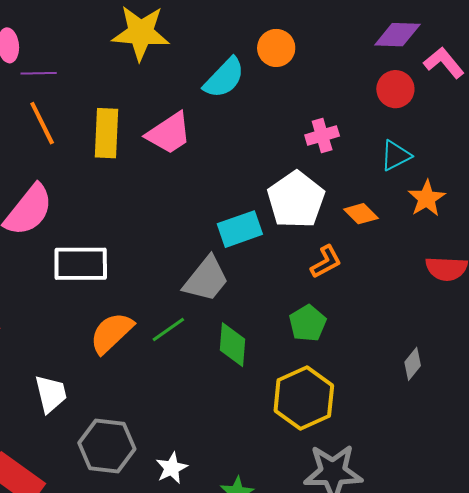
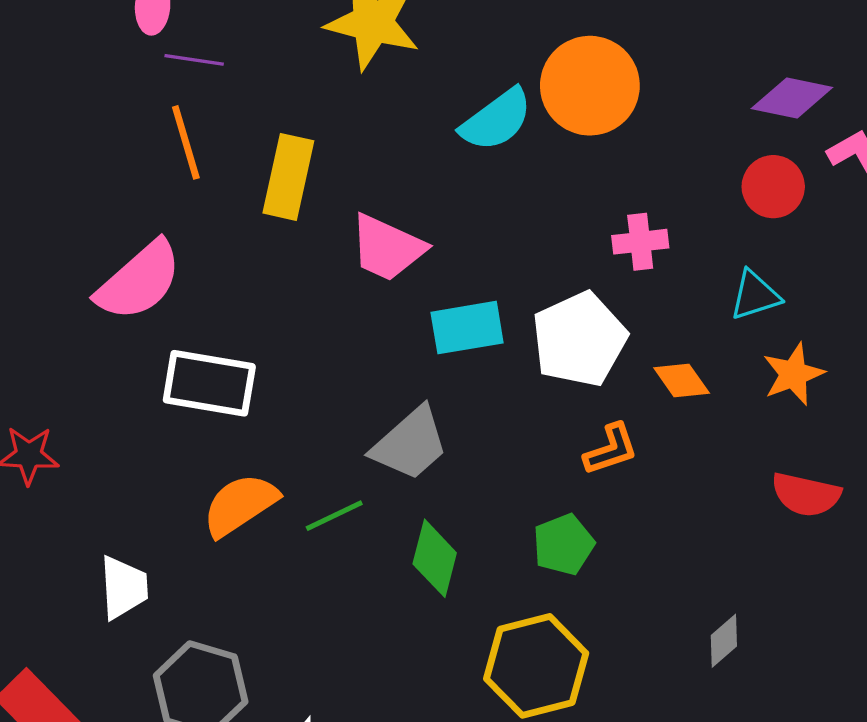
orange circle: (276, 48) -> (590, 86), size x1.6
pink trapezoid: (169, 133) -> (387, 248), moved, turned 48
cyan rectangle: (240, 229) -> (467, 328), moved

